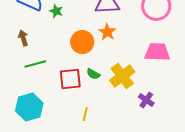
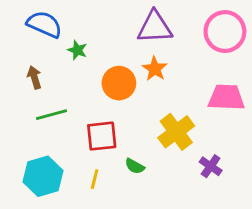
green star: (56, 11) -> (77, 50), moved
green semicircle: (93, 74) -> (135, 166), moved
yellow line: (85, 114) -> (95, 179), moved

